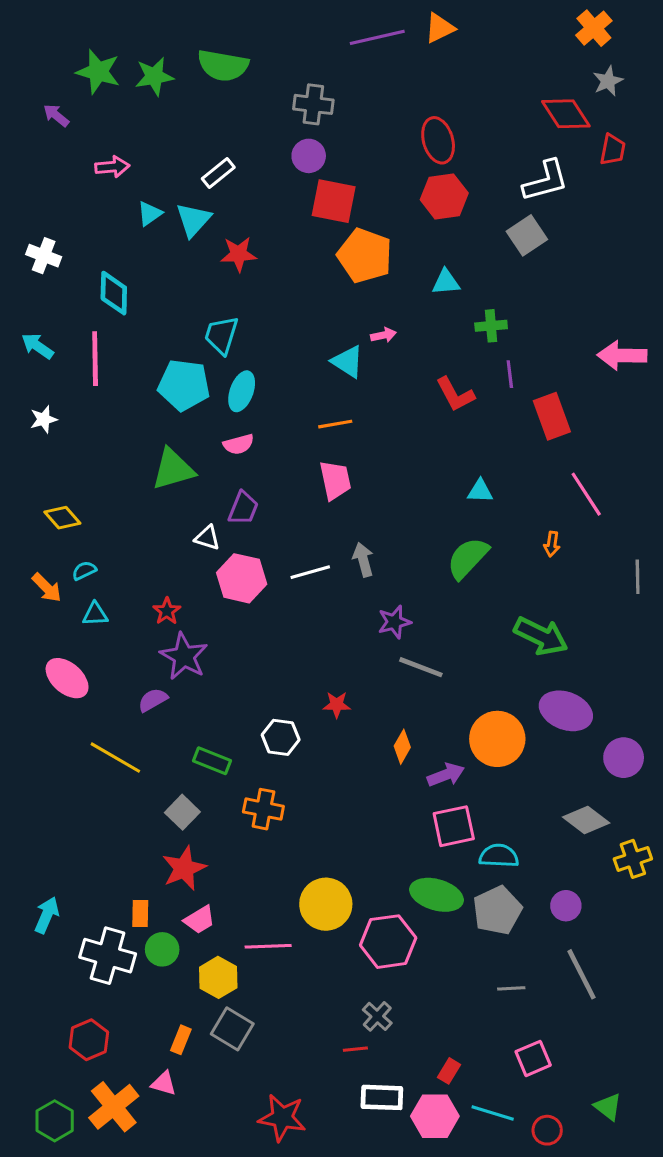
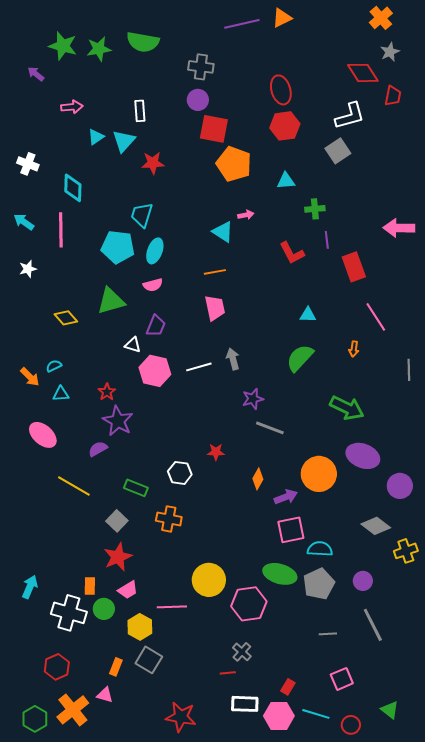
white rectangle: (218, 173) -> (140, 111), turned -55
yellow diamond: (62, 518) -> (66, 318), moved

